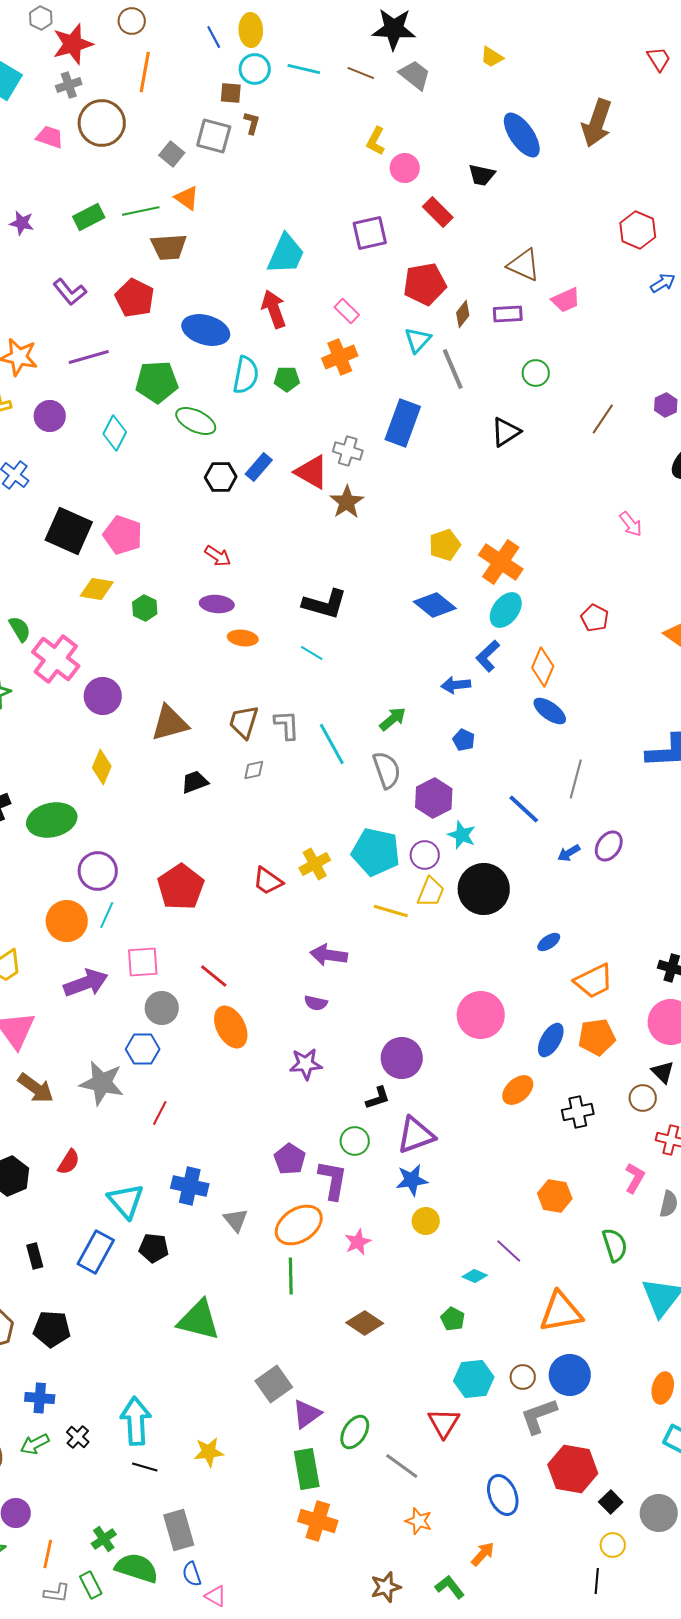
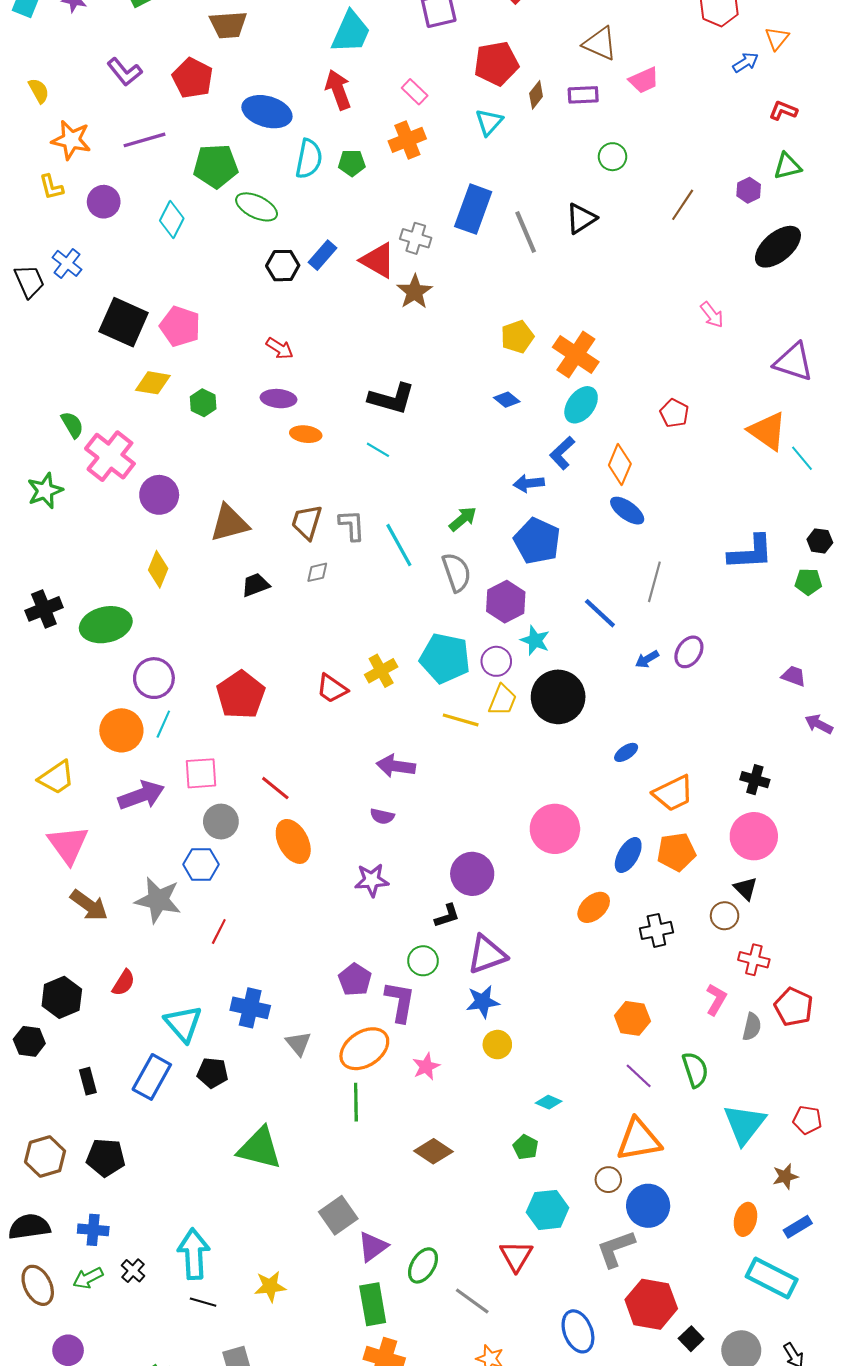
gray line: (453, 369) -> (526, 232), moved
blue diamond: (435, 605) -> (507, 400), size x0.6
blue pentagon: (464, 740) -> (537, 541), size x2.0
purple line: (509, 1251) -> (639, 1076), moved
brown circle: (523, 1377) -> (608, 1180), moved

